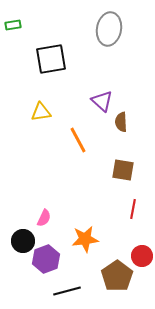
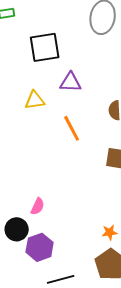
purple triangle: (102, 101) -> (71, 82), moved, turned -40
orange star: (85, 239) -> (110, 232), moved, size x0.6

